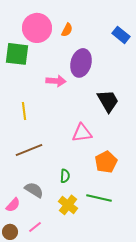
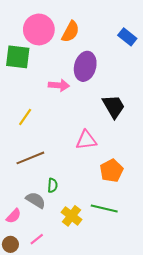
orange semicircle: (67, 30) -> (70, 32), size x1.5
yellow line: (24, 111) -> (25, 117), turned 42
green semicircle: (65, 176) -> (53, 185), moved

